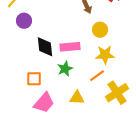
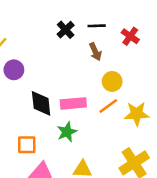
yellow star: (105, 55) -> (137, 114), moved
orange line: (97, 76) -> (108, 106), moved

